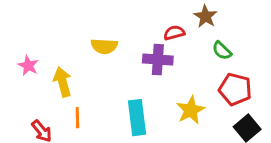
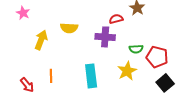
green semicircle: (222, 51) -> (136, 49), moved, turned -48
pink star: (28, 66) -> (23, 13), moved
yellow arrow: (63, 82) -> (41, 40), moved, turned 36

